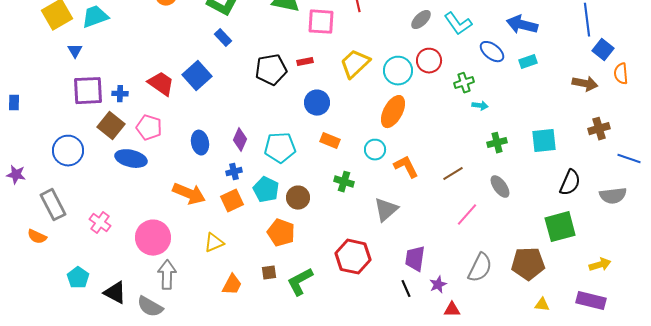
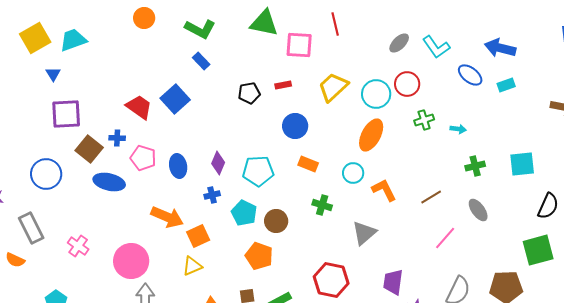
black pentagon: (271, 70) -> (249, 93), size x0.7
green cross: (464, 83) -> (424, 120), moved
blue cross: (120, 94) -> (117, 138), moved
pink pentagon: (149, 128) -> (143, 158), moved
orange square: (232, 201) -> (198, 236), moved

